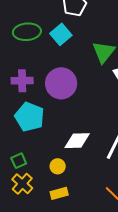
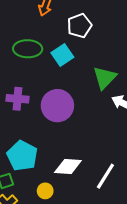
cyan pentagon: (29, 117) -> (22, 156), moved

